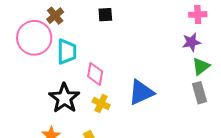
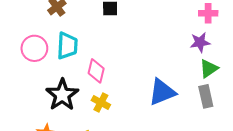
pink circle: (34, 38) -> (34, 48), moved, size x0.7
blue triangle: (141, 92) -> (162, 92), moved

